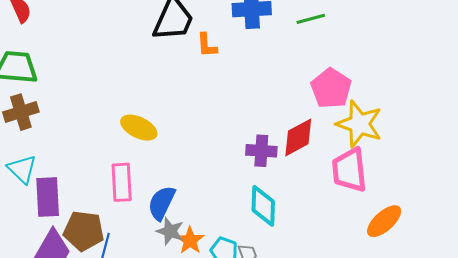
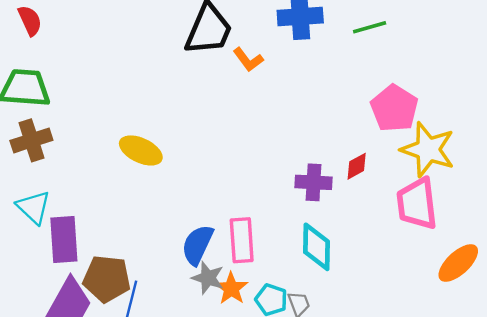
orange L-shape: (207, 45) -> (248, 60), turned -32
yellow ellipse: (139, 128) -> (141, 150), moved
red diamond: (298, 137) -> (357, 166), size x0.6
pink rectangle: (122, 182) -> (242, 240), moved

